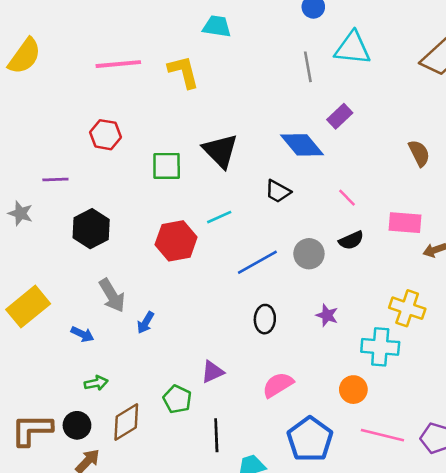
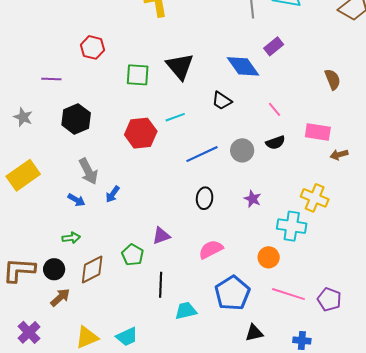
gray star: (20, 213) -> (23, 117), moved
blue arrow: (82, 334) -> (76, 200), moved

